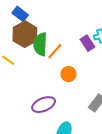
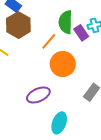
green semicircle: (40, 44) -> (66, 22), moved
orange circle: (68, 74) -> (63, 64), size x1.6

